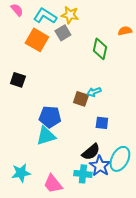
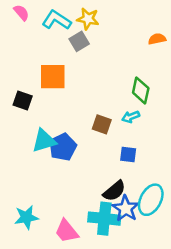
orange square: (37, 40) -> (53, 77), moved, turned -30
green diamond: (100, 49) -> (141, 90), moved
cyan arrow: (94, 92) -> (131, 117), moved
blue pentagon: (50, 117) -> (63, 147), turned -30
cyan triangle: (46, 136) -> (44, 141), moved
cyan cross: (83, 174) -> (104, 219), size x1.4

